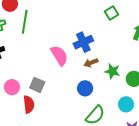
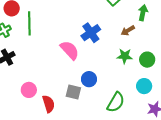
brown arrow: (91, 63) -> (128, 31), moved
gray square: (37, 85) -> (73, 92), moved
blue circle: (85, 88) -> (89, 79), moved

